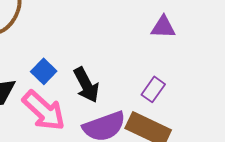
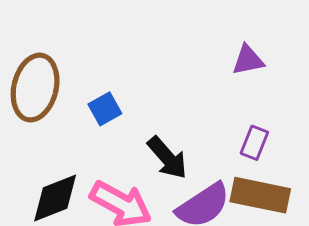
blue square: (44, 71) -> (105, 109), moved, turned 30

